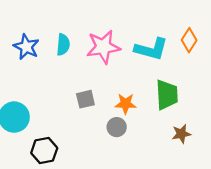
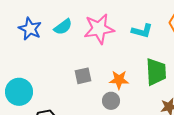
cyan semicircle: (63, 45) -> (63, 27), turned 48
cyan L-shape: (151, 49) -> (142, 31), size x0.7

